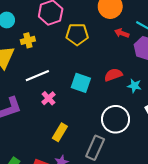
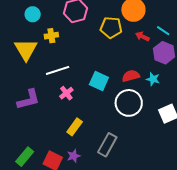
yellow pentagon: (77, 34) -> (111, 28), moved
cyan star: (134, 86) -> (153, 79), moved
white circle: (116, 119) -> (129, 103), moved

